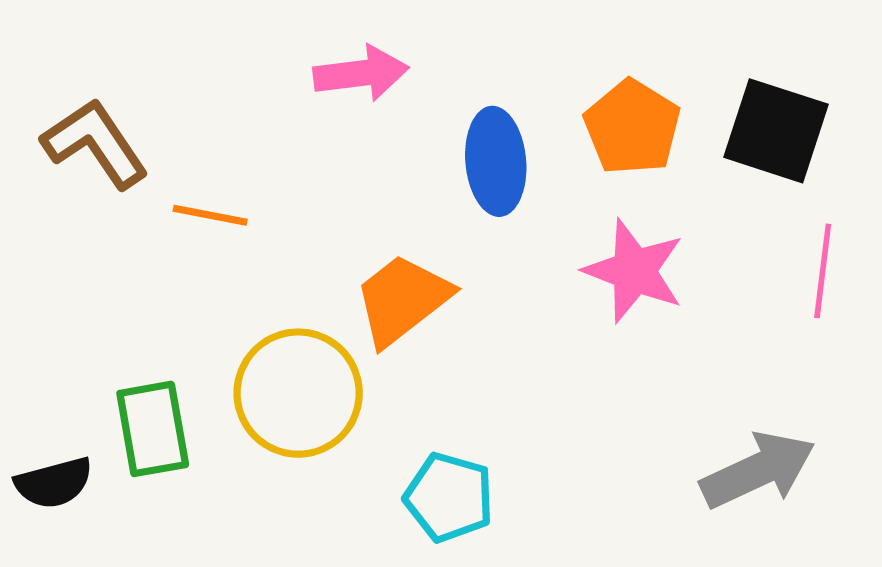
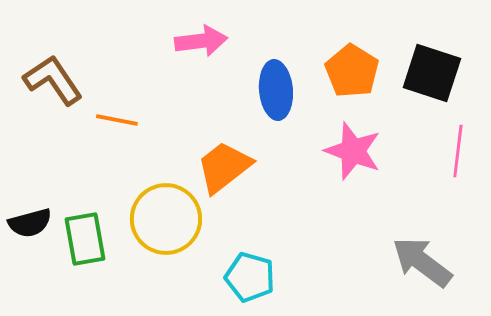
gray arrow: (758, 470) -> (422, 262), turned -118
black semicircle: (54, 483) -> (30, 223), moved

